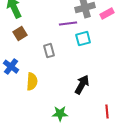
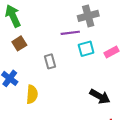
pink rectangle: (107, 14) -> (111, 52), moved
black arrow: (82, 85) -> (100, 96), moved, turned 90

